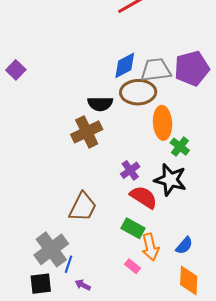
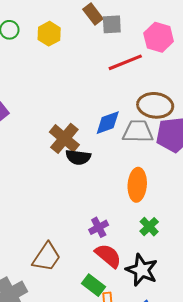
brown ellipse: (138, 92) -> (155, 105), moved
brown cross: (87, 132) -> (64, 138), moved, turned -32
green cross: (180, 147) -> (149, 227), moved
black star: (170, 180) -> (142, 270), moved

